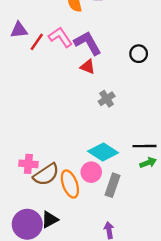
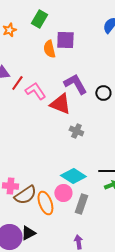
pink L-shape: (60, 37) -> (35, 91), moved
purple L-shape: (88, 43) -> (75, 84), moved
red triangle: (88, 67) -> (60, 104), size x1.6
gray cross: (107, 99) -> (76, 131), turned -32

